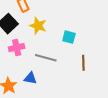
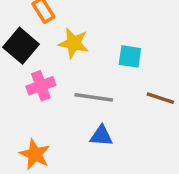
brown line: (83, 63) -> (160, 98), turned -63
blue triangle: (30, 78) -> (101, 136), moved

